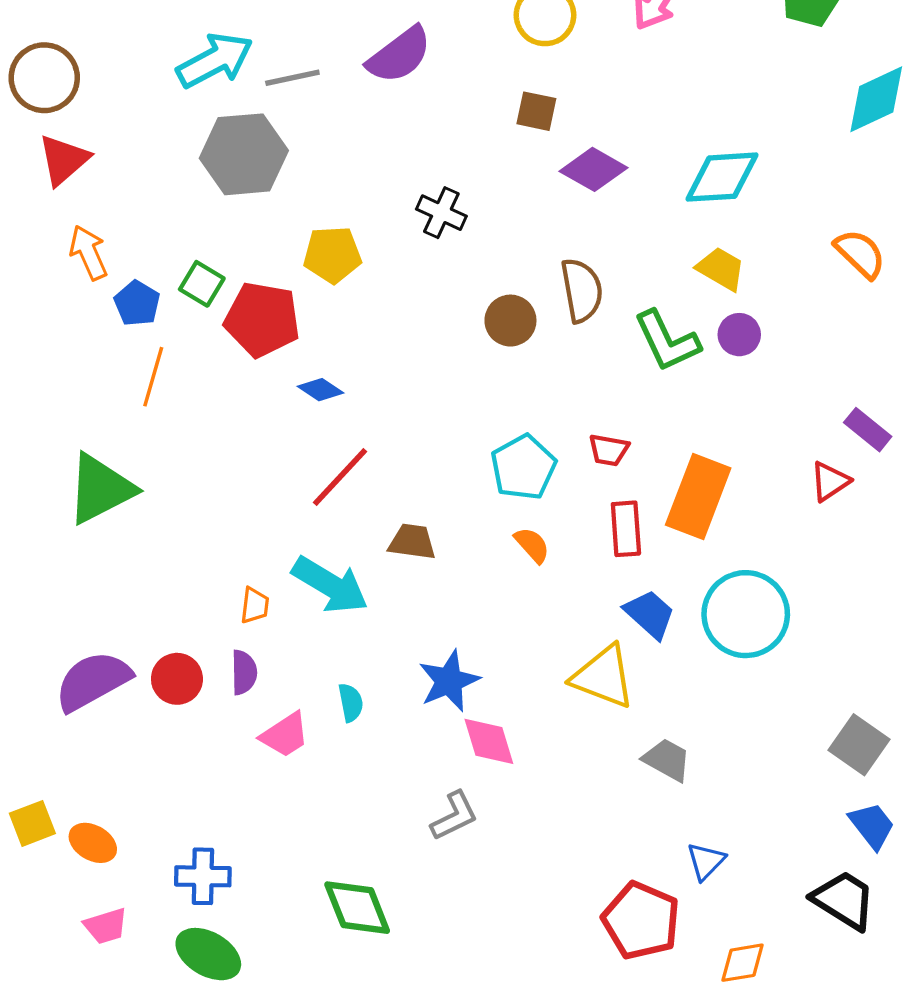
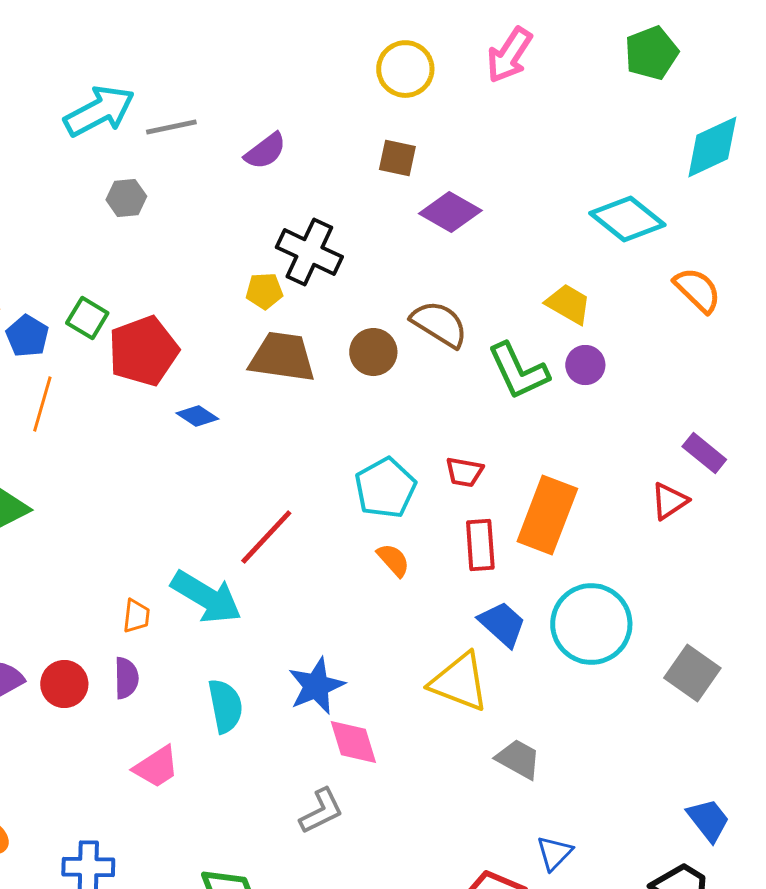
purple semicircle: (399, 55) -> (265, 151), moved, size x0.7
gray hexagon: (244, 154) -> (126, 198), size x0.5
cyan diamond: (722, 177) -> (627, 219), moved, turned 42
black cross: (441, 213) -> (309, 252), size x1.4
yellow pentagon: (332, 255) -> (264, 291), moved, size x0.7
brown semicircle: (582, 290) -> (439, 324), turned -48
red pentagon: (262, 319) -> (143, 351), turned -30
red line: (340, 477) -> (266, 537), moved
brown trapezoid: (412, 542) -> (282, 357), moved, size x1.5
cyan semicircle: (351, 703) -> (225, 706), size x1.5
pink trapezoid: (285, 735) -> (156, 767), moved
gray square: (859, 745) -> (692, 673), moved

